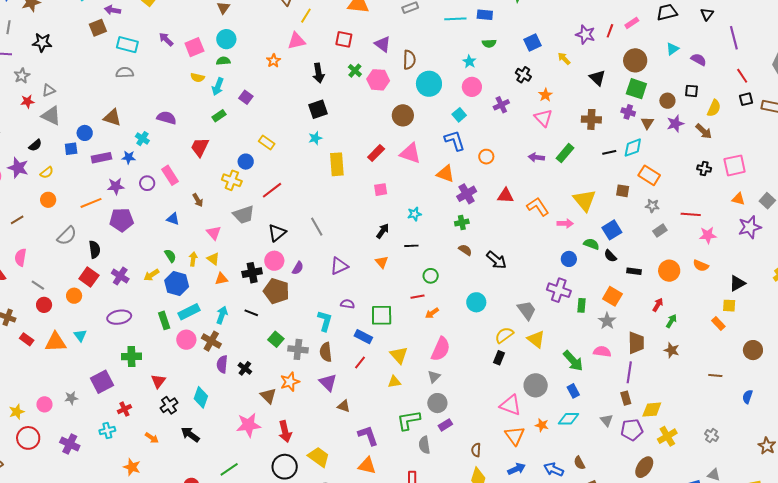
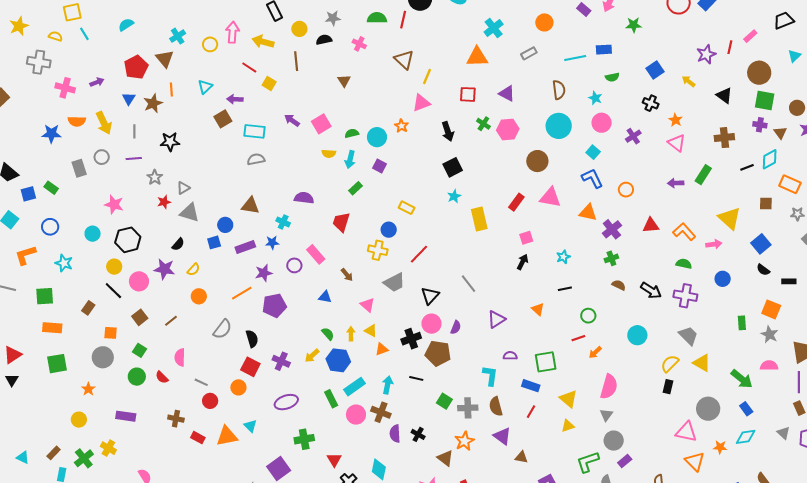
purple star: (585, 35) -> (706, 54), turned -30
cyan circle: (226, 39) -> (377, 137), moved
brown semicircle: (409, 60) -> (559, 90), moved
black arrow: (383, 231) -> (522, 262), moved
green semicircle: (591, 244) -> (684, 264), moved
purple cross: (559, 290) -> (685, 296), moved

